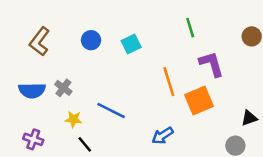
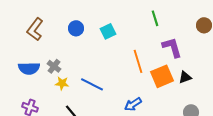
black triangle: (249, 118) -> (185, 77), moved
yellow star: (73, 119) -> (62, 83), moved

